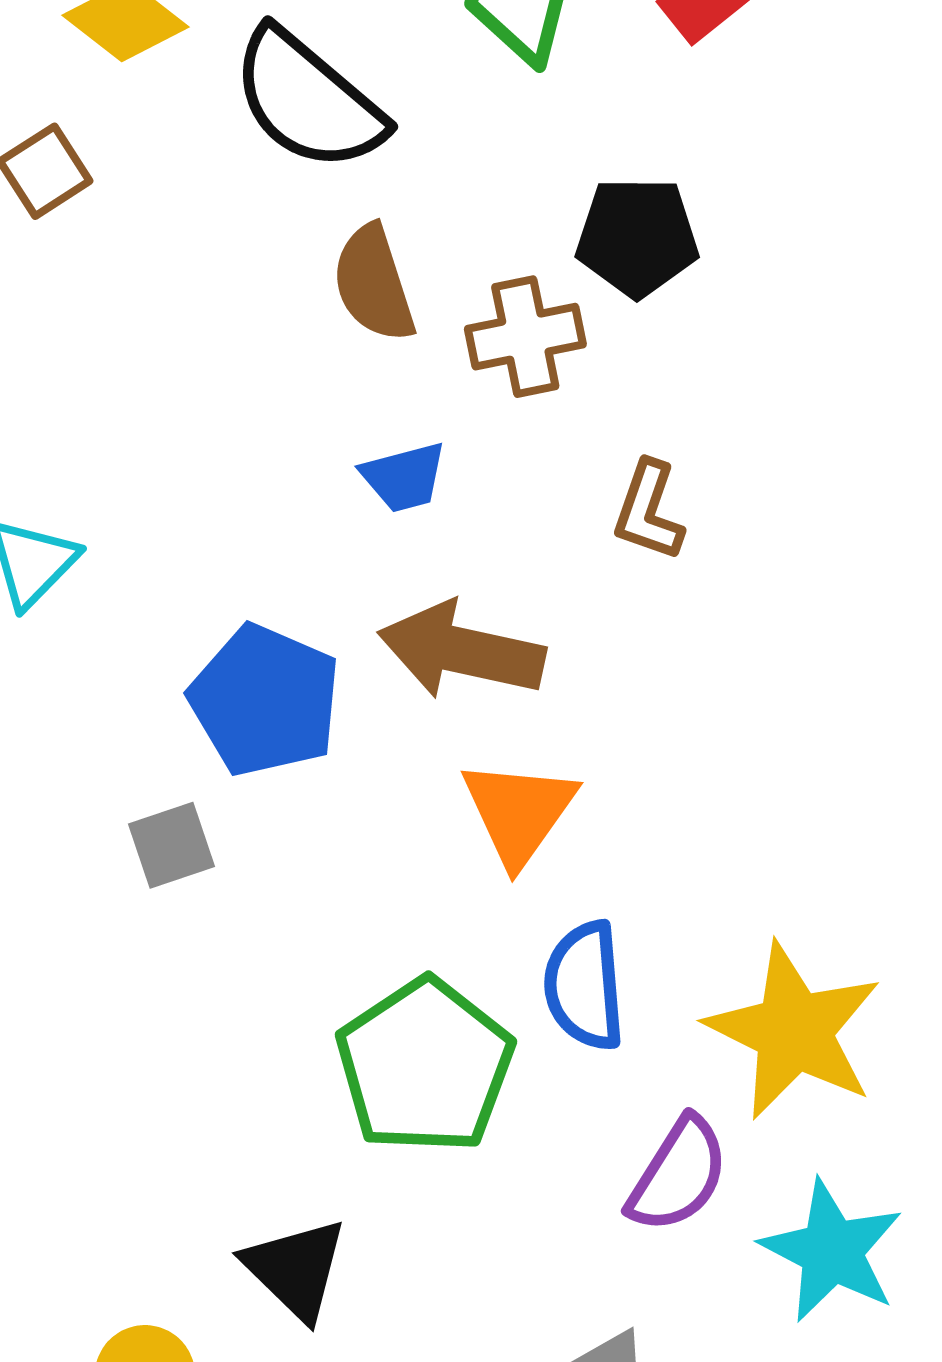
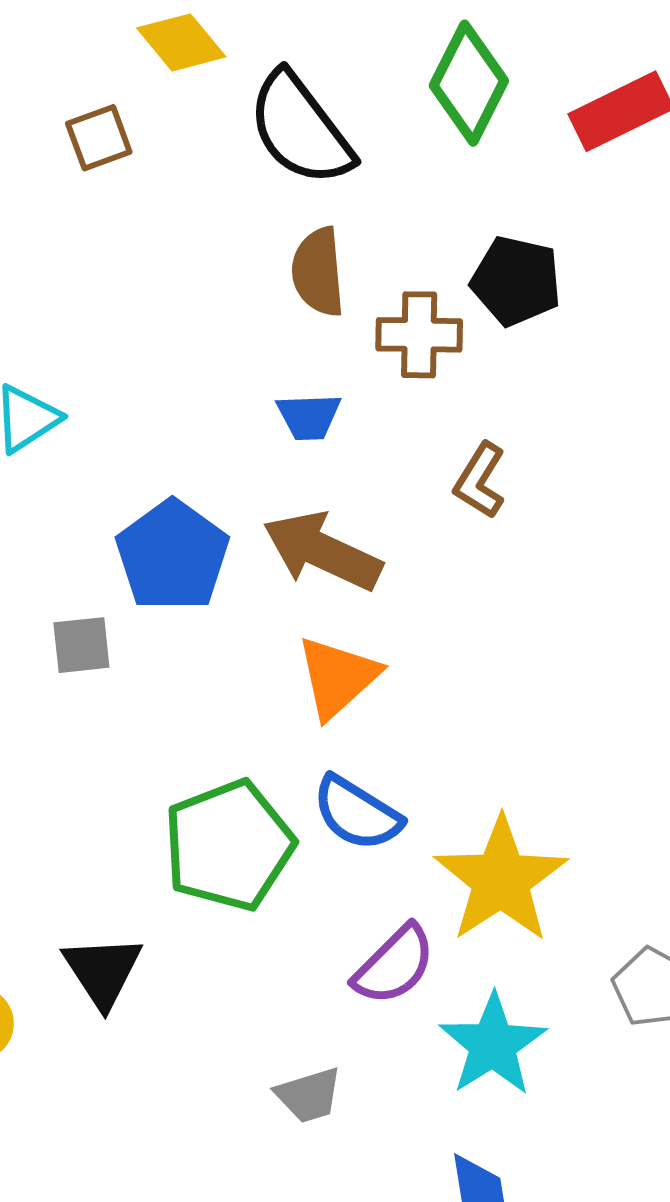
blue semicircle: (584, 986) -> (357, 813), turned -66

